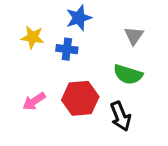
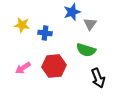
blue star: (79, 18) -> (72, 12), moved
black arrow: (121, 116) -> (98, 78), moved

